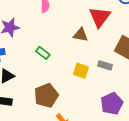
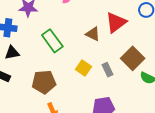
green rectangle: (43, 53) -> (52, 41), size x1.6
gray rectangle: (105, 65) -> (108, 70), turned 32

